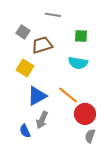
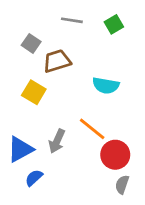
green square: (81, 36) -> (114, 24), moved, turned -32
blue triangle: (37, 96) -> (20, 149), moved
gray arrow: (42, 120) -> (57, 141), moved
blue semicircle: (25, 131) -> (34, 178), turned 72

